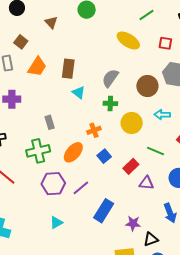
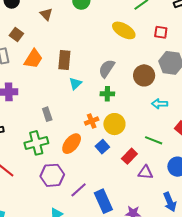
cyan triangle: (79, 92) -> (75, 84), turned 40
yellow circle: (132, 123) -> (114, 124), moved
purple line: (81, 188) -> (79, 190), moved
blue rectangle: (104, 211) -> (103, 201), turned -55

